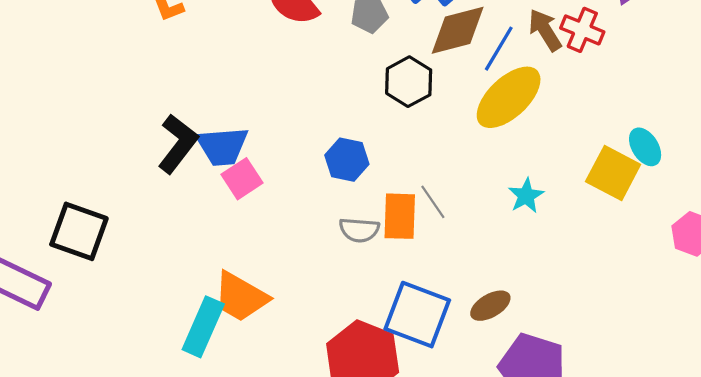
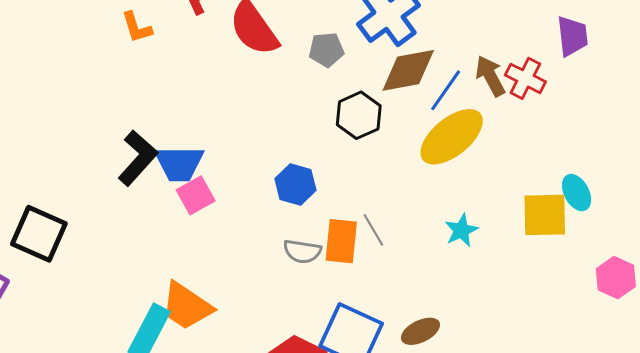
yellow square: (613, 173) -> (545, 215), turned -33

